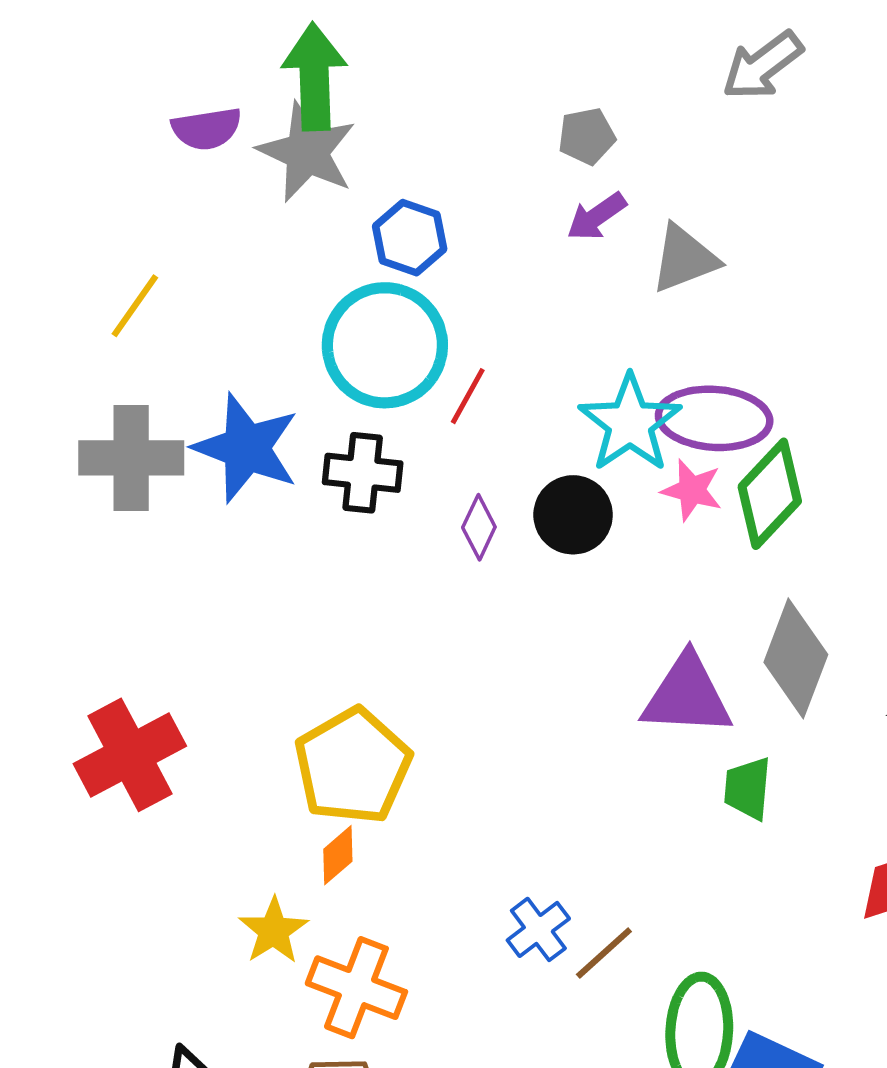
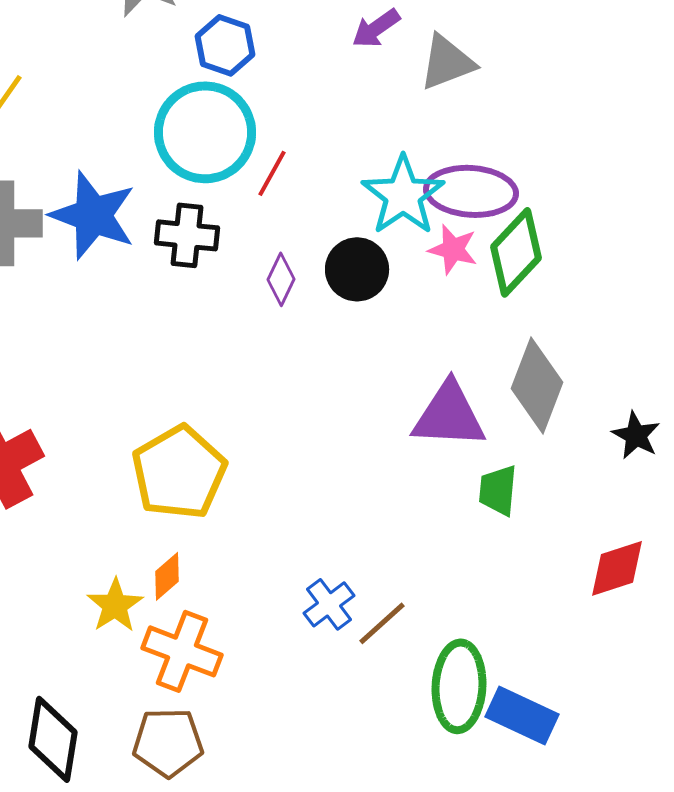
orange diamond: (338, 855) -> (167, 576), moved

